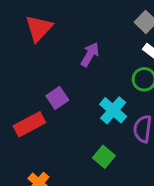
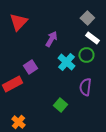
cyan cross: (113, 110) -> (66, 62), moved

